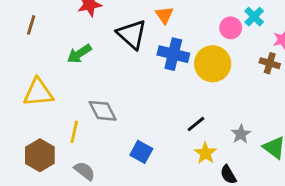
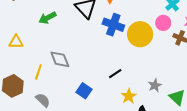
pink circle: (231, 28) -> (163, 23), moved
yellow triangle: (38, 92) -> (16, 42), size x0.7
black line: (196, 124) -> (115, 74), moved

